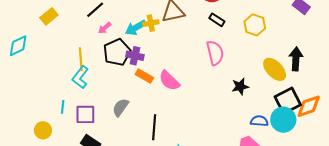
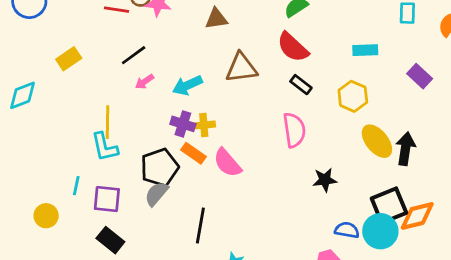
yellow cross: (151, 23) -> (204, 125), moved
black pentagon: (117, 52) -> (160, 167), moved
yellow ellipse: (275, 69) -> (377, 141), moved
cyan L-shape: (80, 77) -> (105, 147), turned -55

